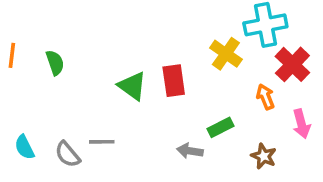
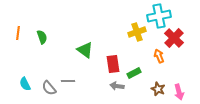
yellow cross: (226, 54) -> (137, 32), turned 36
red rectangle: (174, 81) -> (113, 64), moved
pink arrow: (301, 124) -> (179, 92), moved

